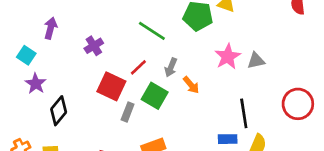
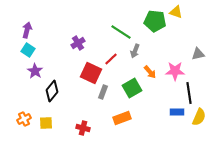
purple arrow: (51, 28) -> (27, 30), moved
pink star: (228, 57) -> (175, 71), moved, turned 30
gray arrow: (171, 67) -> (135, 51), moved
green square: (155, 96) -> (132, 88), moved, turned 30

